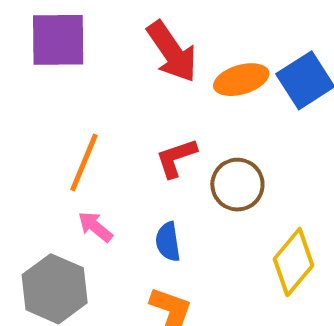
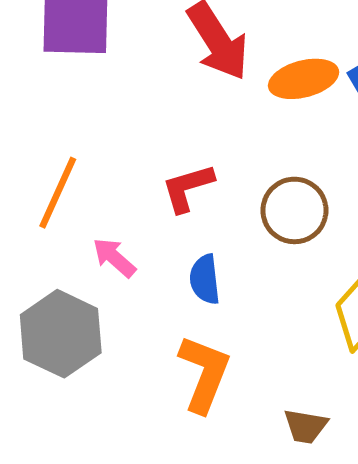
red L-shape: (176, 158) -> (188, 188), moved
orange line: (84, 163) -> (58, 193), moved

